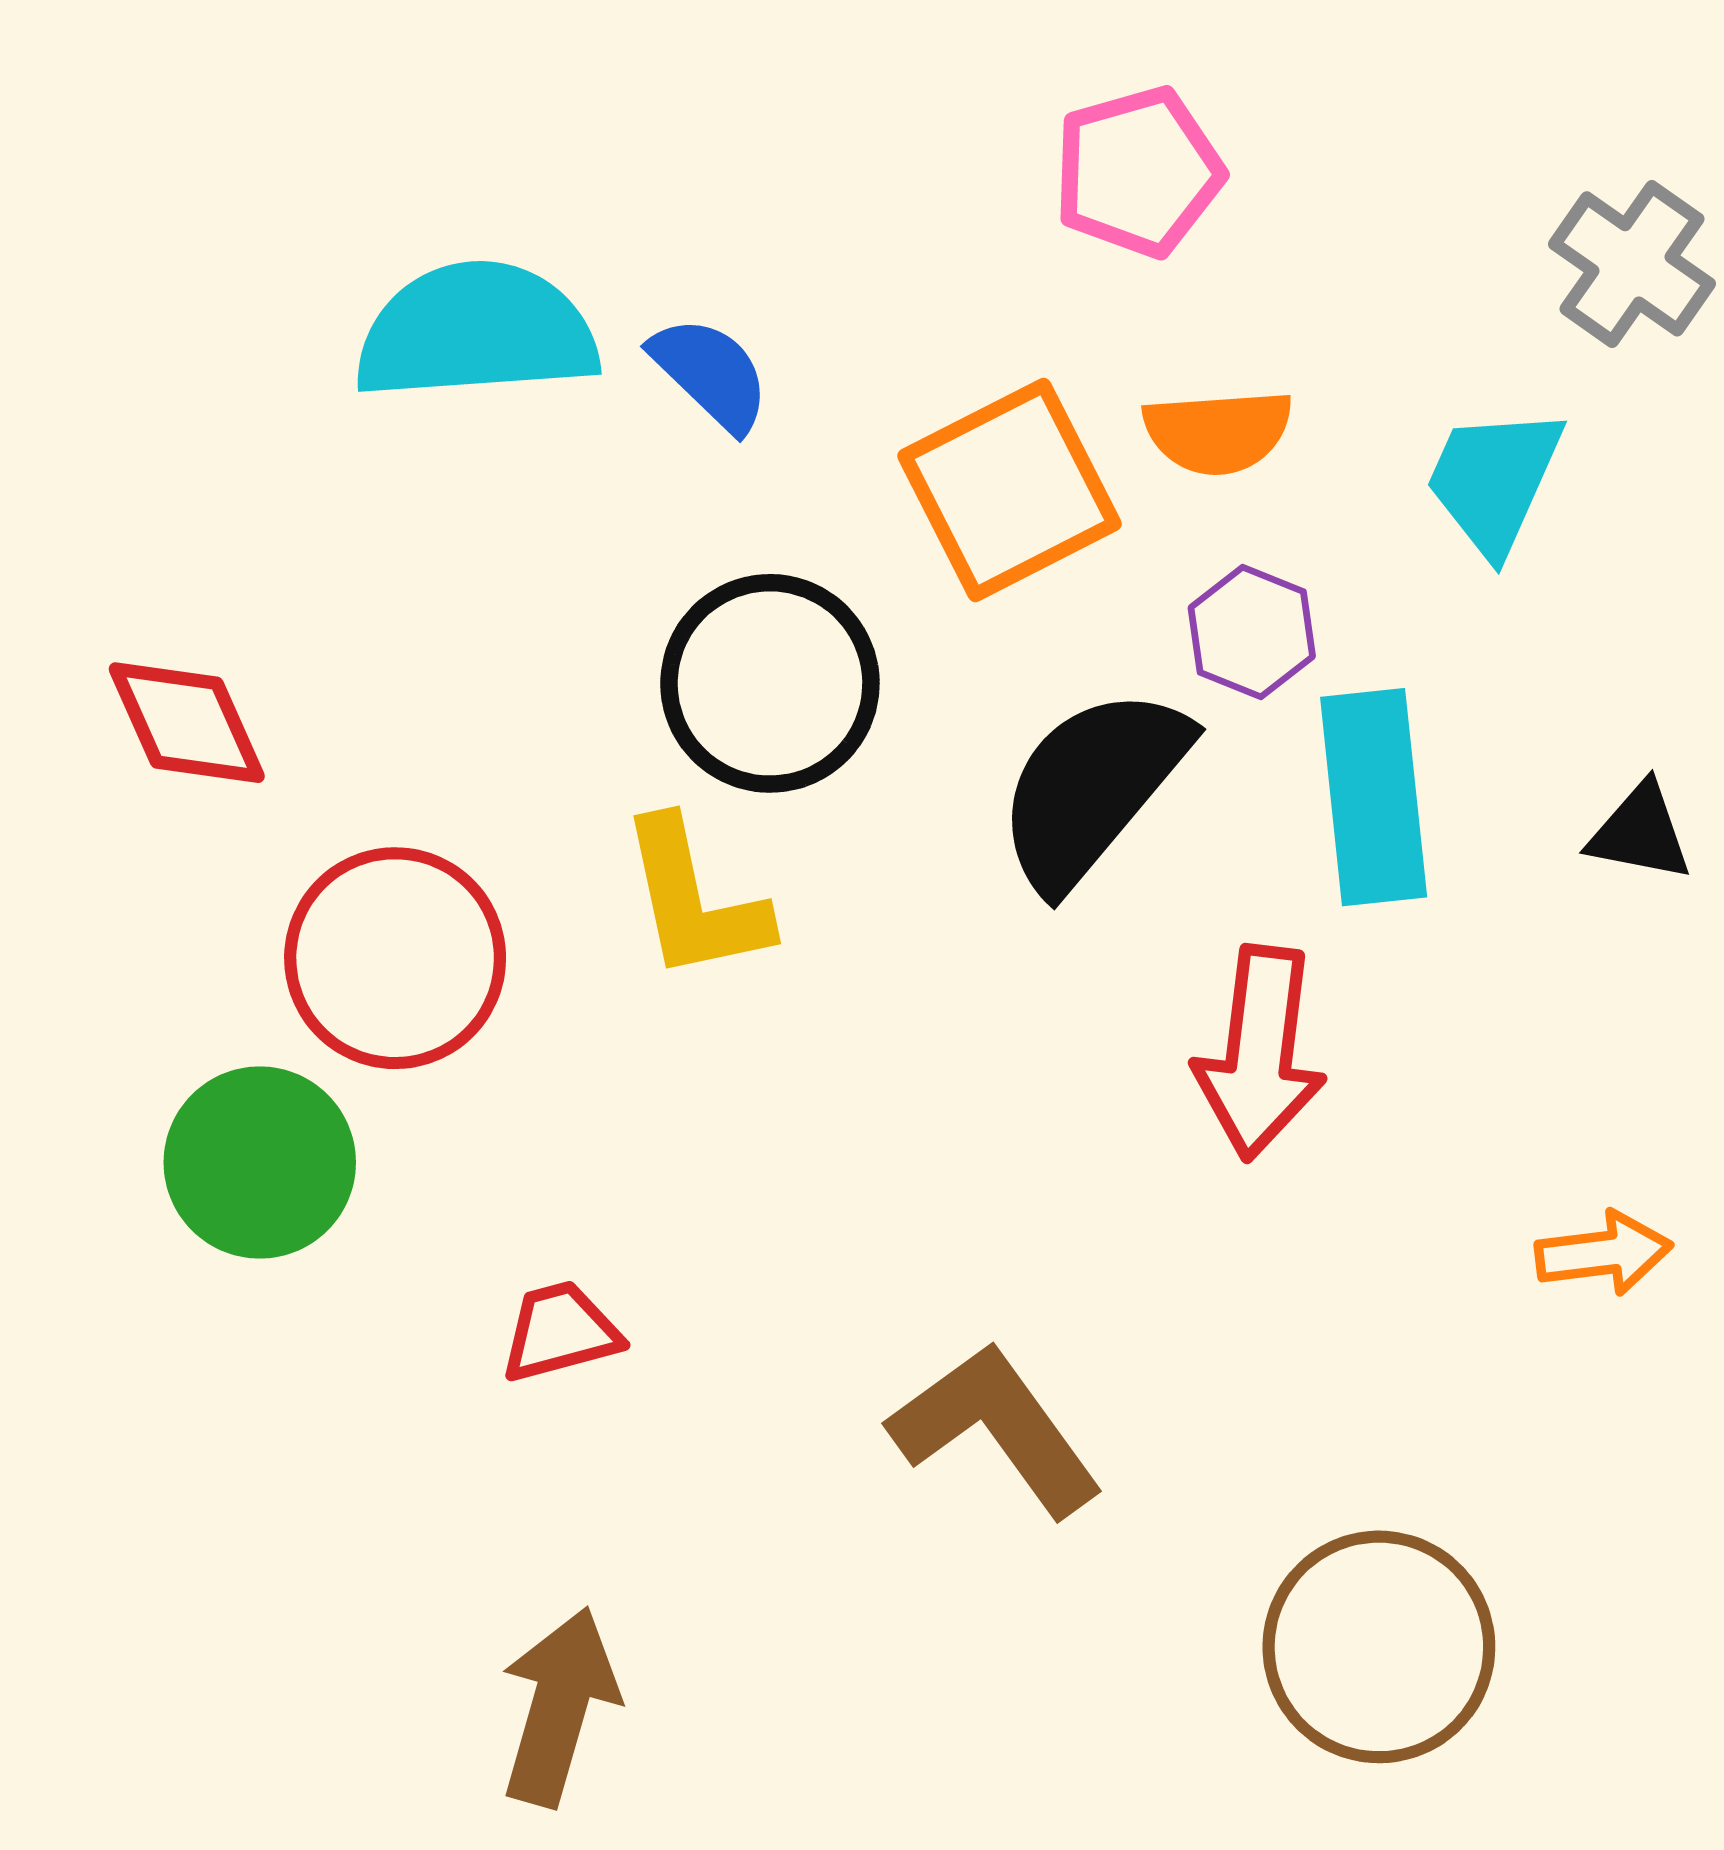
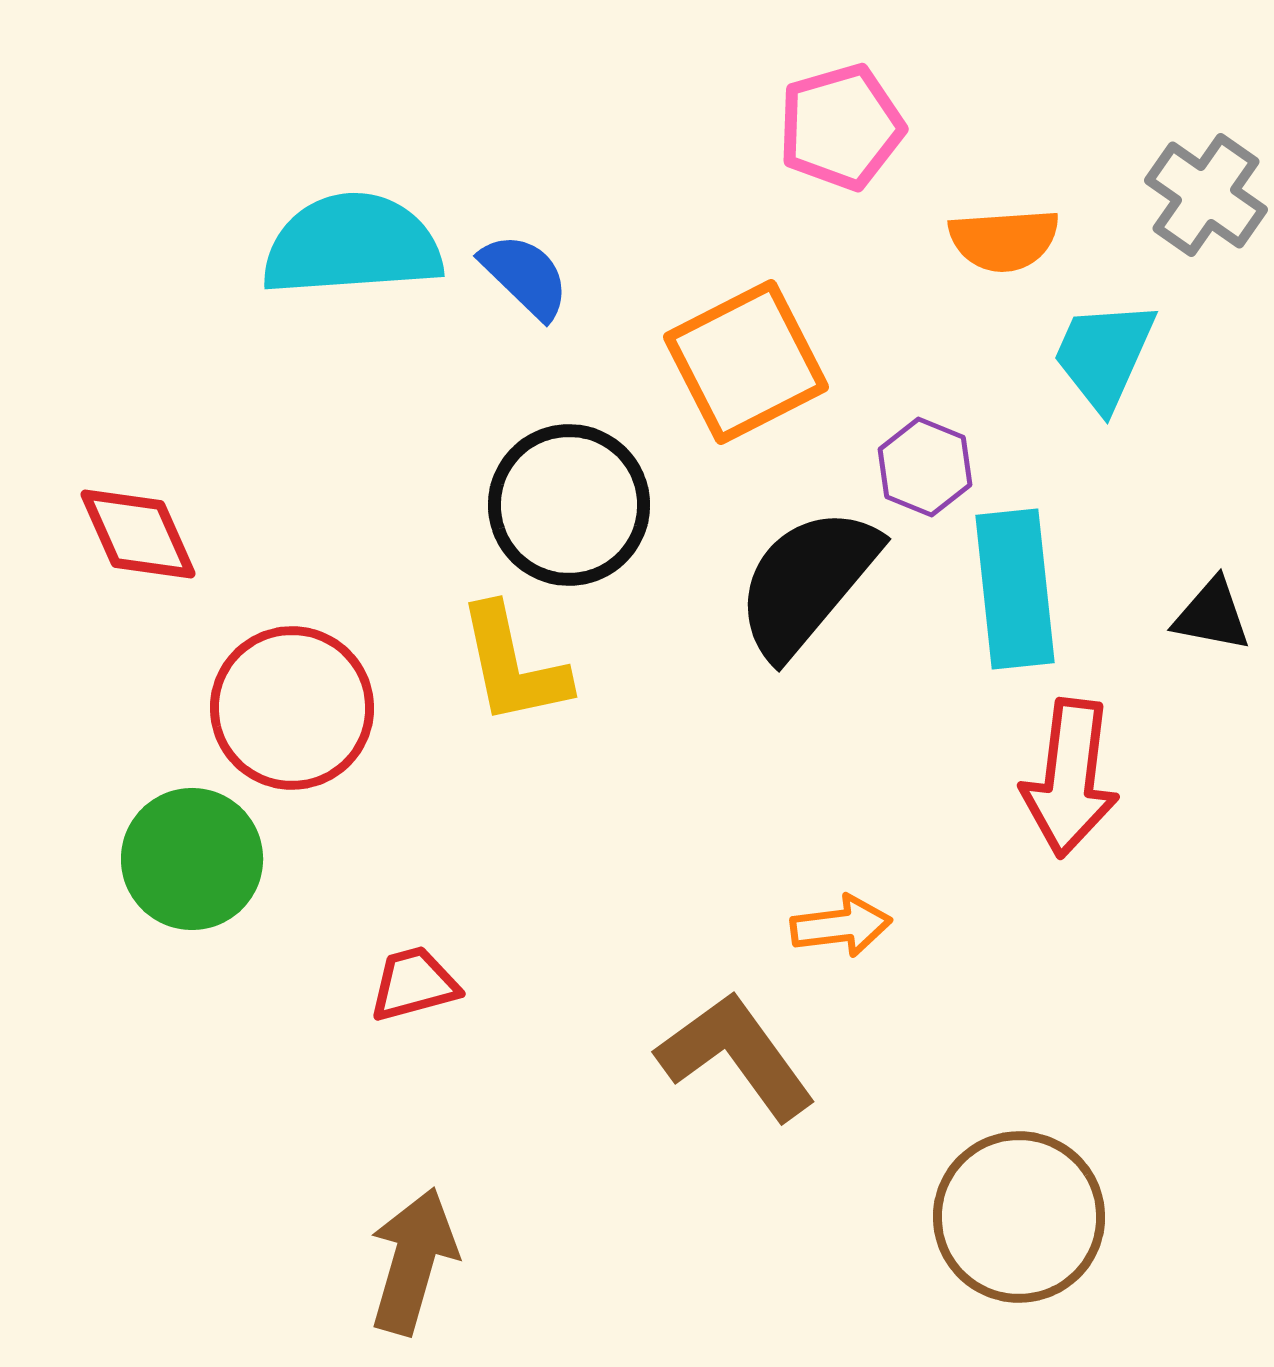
orange semicircle: (1218, 432) -> (1004, 240), moved
red arrow: (1260, 1053) -> (1070, 778), moved
orange arrow: (1604, 1253) -> (841, 926), moved

